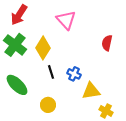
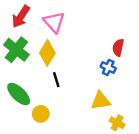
pink triangle: (66, 20) -> (54, 22), moved
blue cross: (74, 74) -> (108, 67), moved
yellow circle: (48, 105) -> (41, 114), moved

